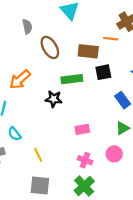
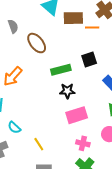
brown rectangle: (88, 51) -> (73, 18), moved
black star: (54, 99) -> (67, 91), moved
pink rectangle: (82, 129) -> (77, 115), size x1.5

